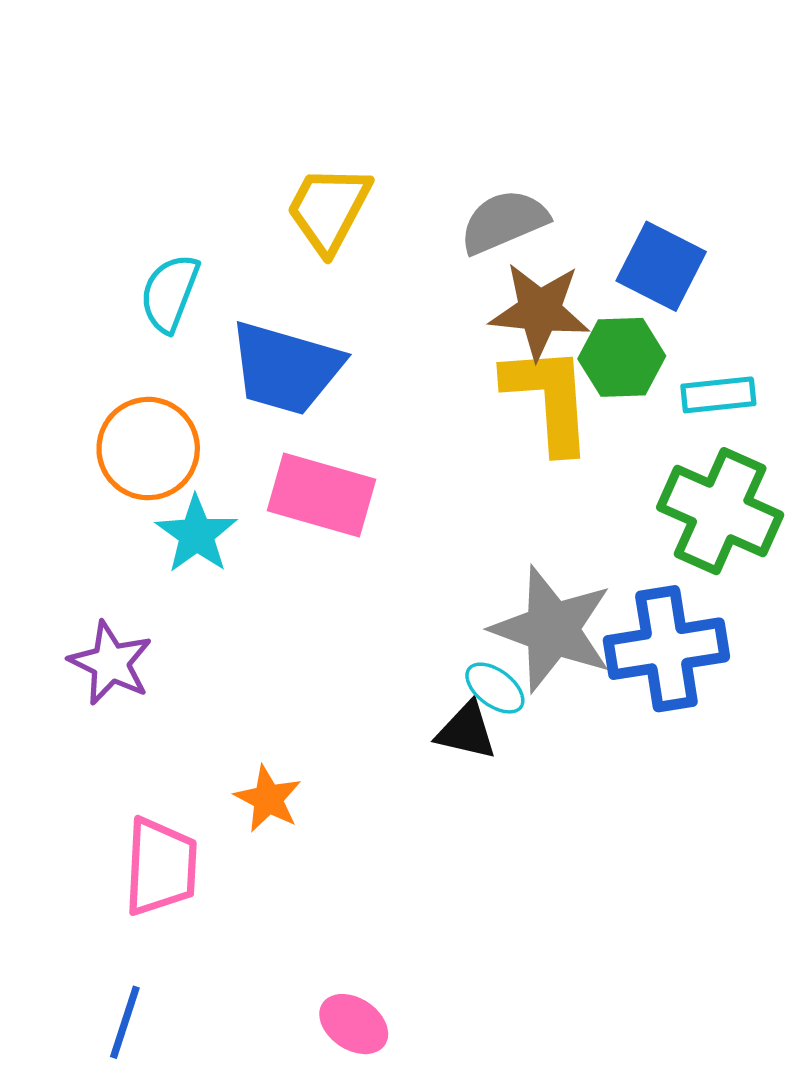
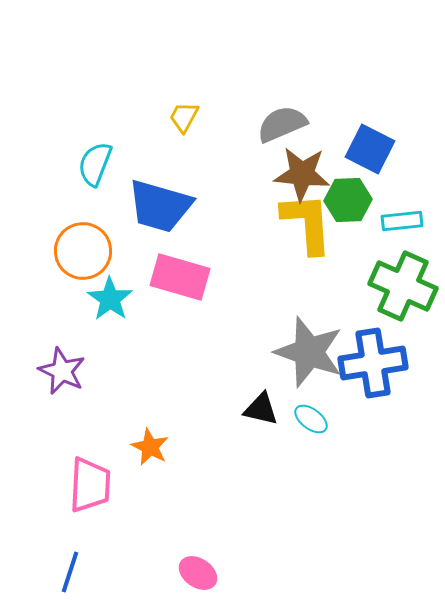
yellow trapezoid: (329, 209) -> (184, 117), size x0.6
cyan ellipse: (495, 688) -> (311, 419), moved

